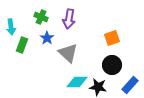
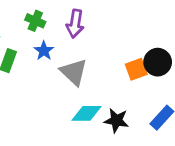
orange square: (112, 38) -> (136, 69), moved
black circle: (112, 65) -> (158, 62), moved

